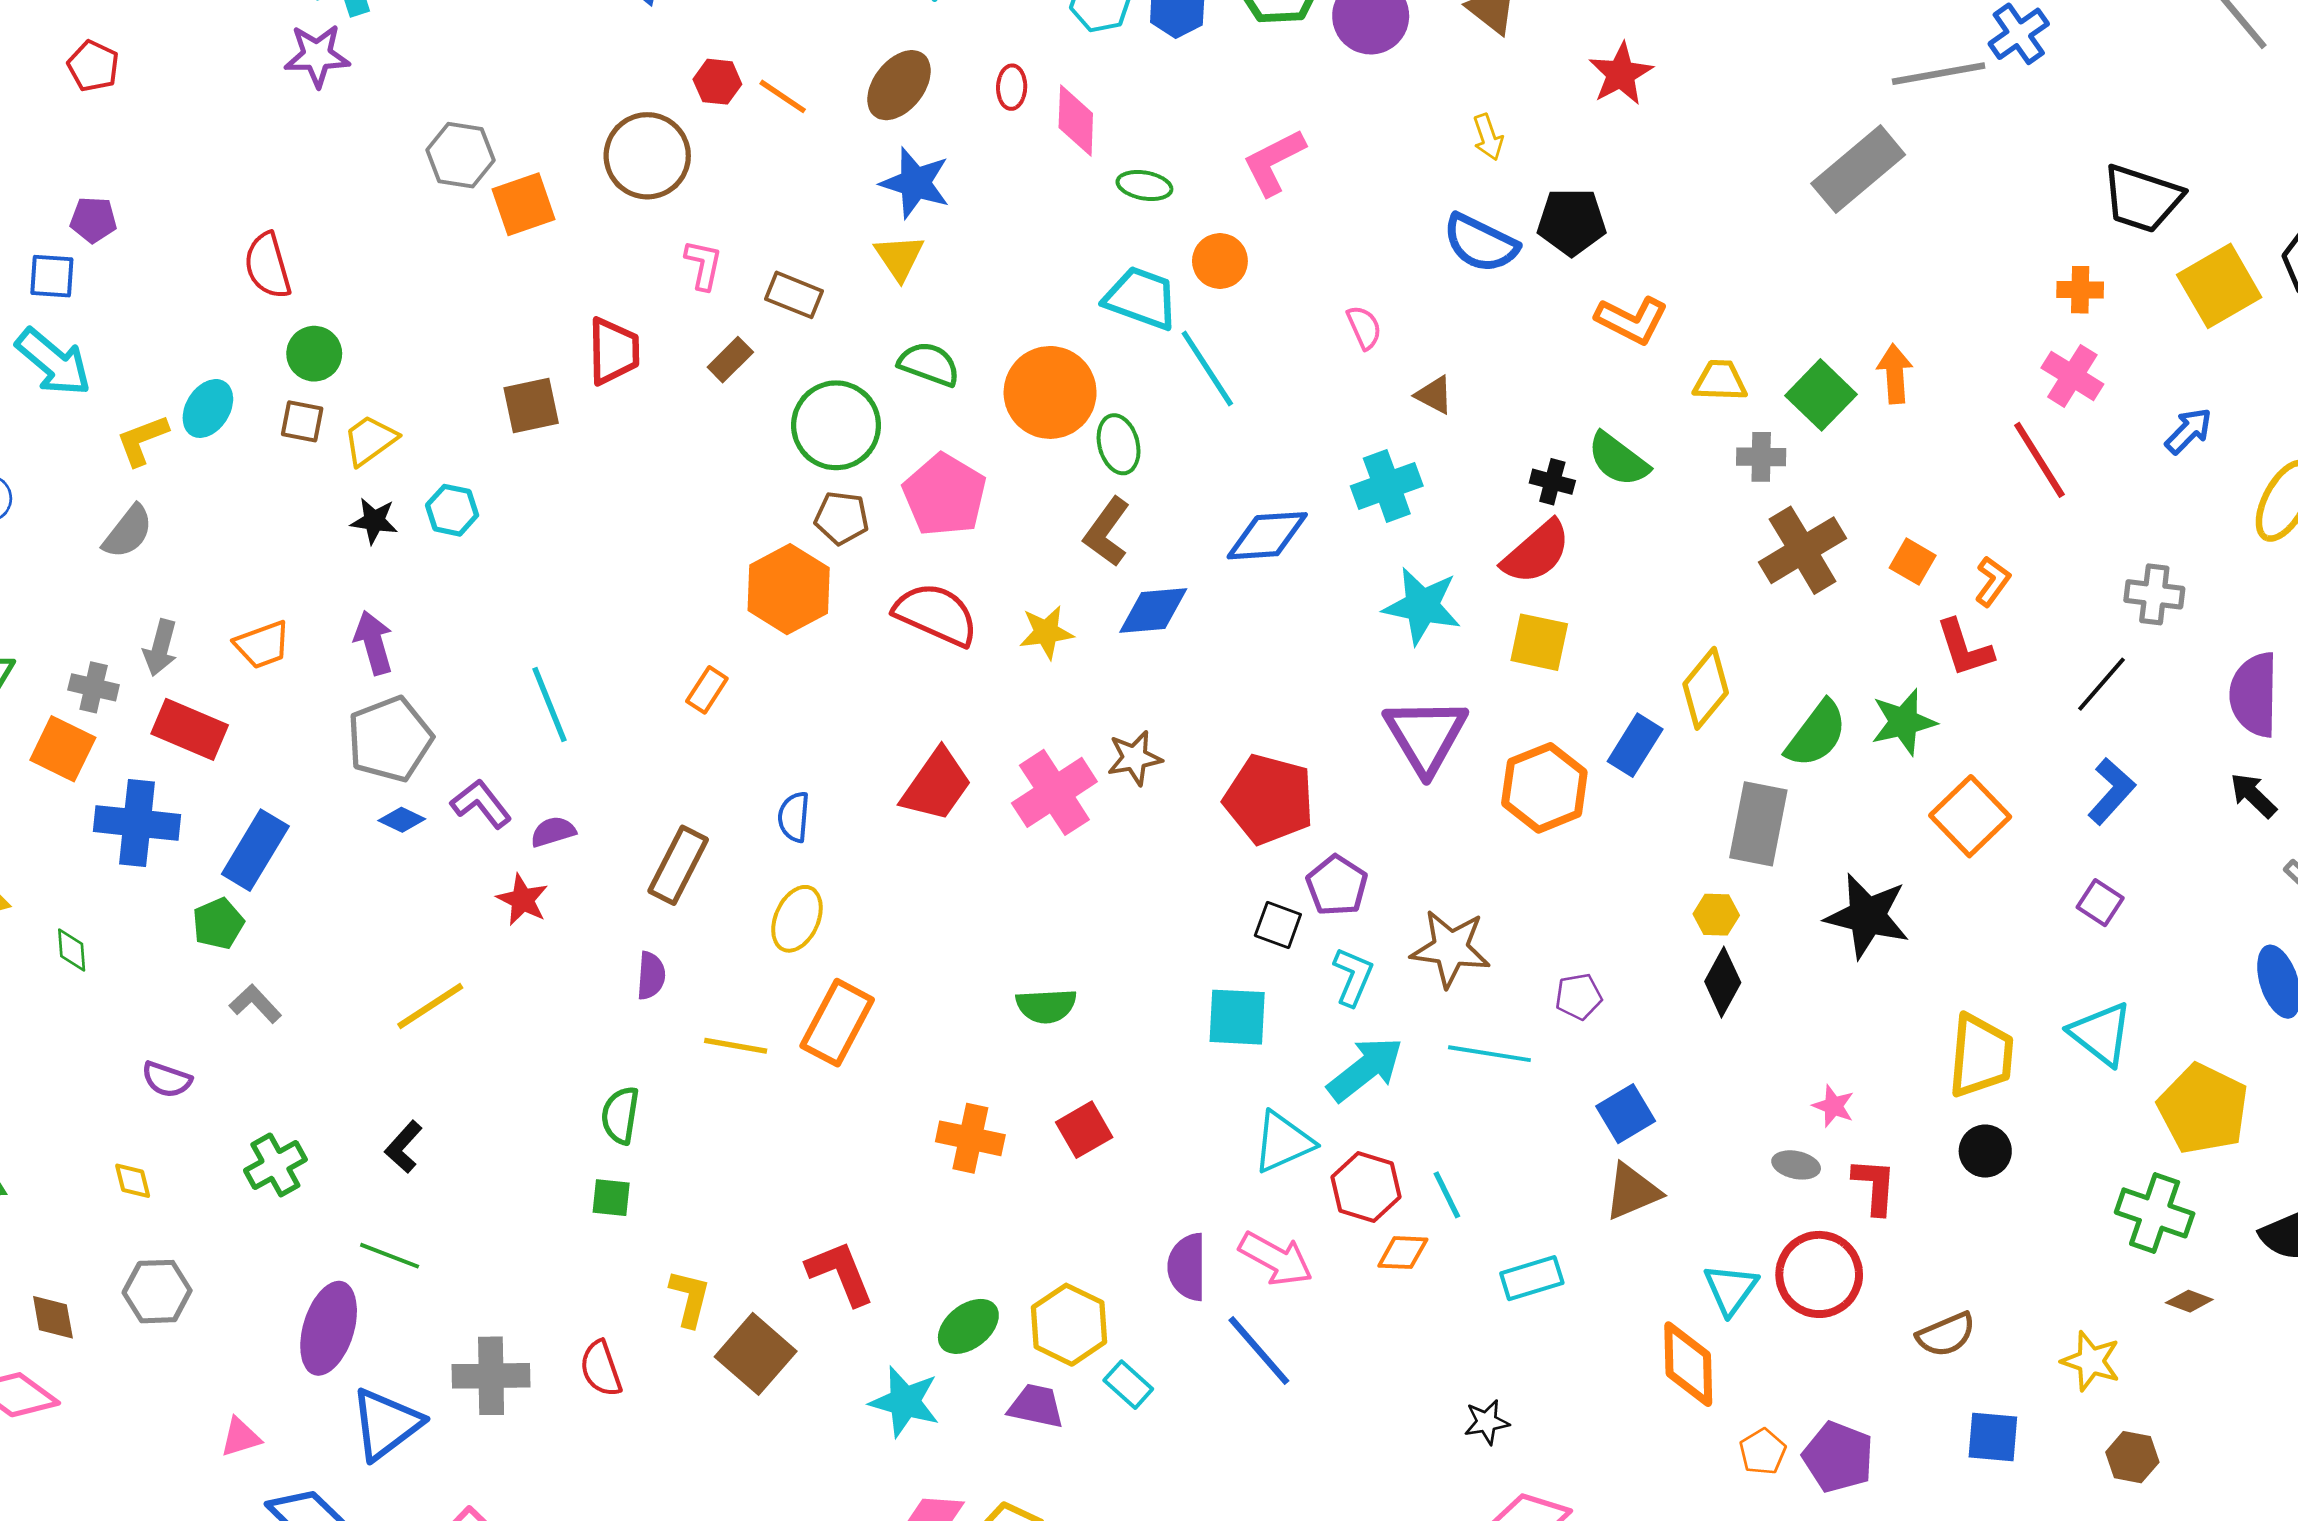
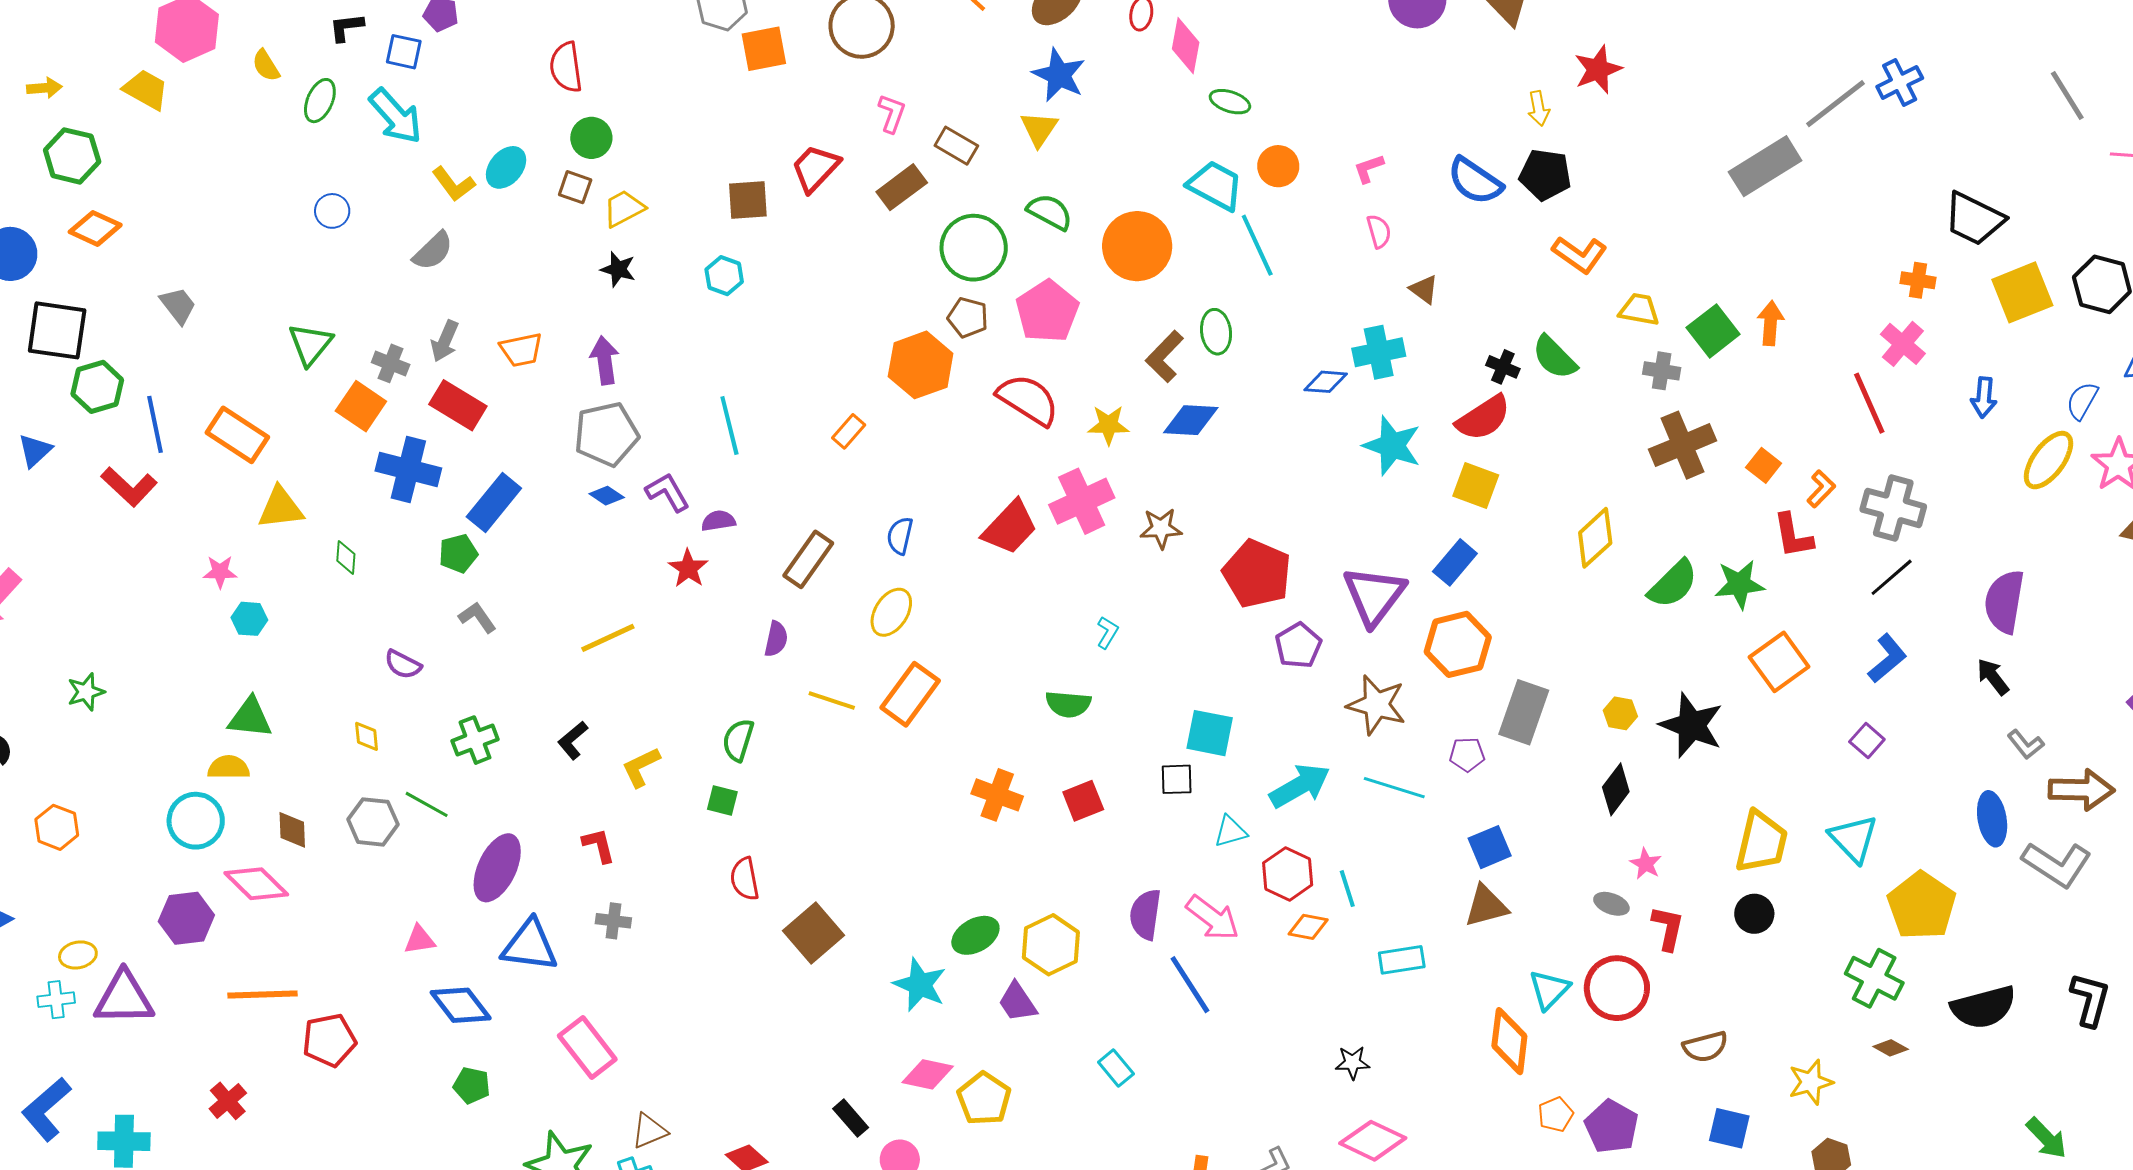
gray line: (1939, 74) -> (1835, 104), turned -36
yellow arrow: (1488, 137) -> (1539, 108), moved
pink L-shape: (1274, 162) -> (1369, 169), moved, size x0.6
red trapezoid: (614, 351) -> (815, 168), turned -144
brown rectangle: (730, 360) -> (902, 187), size x1.4
blue arrow: (2189, 431) -> (1984, 397), turned 132
yellow L-shape: (142, 440) -> (454, 184), turned -114
green ellipse: (1119, 444) -> (1216, 332), moved
cyan hexagon: (452, 510) -> (724, 276), moved
blue diamond: (1267, 536) -> (1326, 382), moved, size x0.7
gray cross: (2154, 594) -> (1893, 508), moved, size x1.4
purple triangle: (1426, 736) -> (1374, 596), moved
blue rectangle: (1635, 745) -> (1455, 562), moved
orange hexagon: (1544, 788) -> (1458, 644), moved
pink cross: (1054, 792) -> (1082, 501), moved
gray rectangle: (1758, 824) -> (1524, 712), moved
yellow hexagon: (1716, 915) -> (1620, 713), moved
black square: (1278, 925) -> (1177, 779), moved, turned -30
cyan L-shape: (1353, 977) -> (1107, 632), moved, size x0.7
black diamond: (1723, 982) -> (1616, 789), moved
cyan triangle: (1283, 1142) -> (1230, 831), size x0.7
green line: (390, 1256) -> (427, 804), moved
red L-shape: (840, 1273) -> (599, 845), moved, size x0.7
yellow L-shape: (690, 1298) -> (641, 767), moved, turned -138
yellow star: (2091, 1361) -> (1811, 1082), turned 30
red semicircle: (601, 1369) -> (745, 879), moved
gray cross: (491, 1376) -> (613, 921), size x0.6
cyan rectangle: (1128, 1385) -> (1116, 1068), moved
purple trapezoid: (1036, 1406) -> (1017, 1002), turned -144
blue triangle: (386, 1424) -> (530, 946), turned 36

